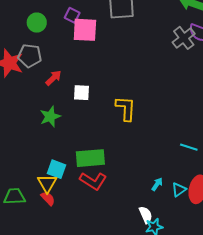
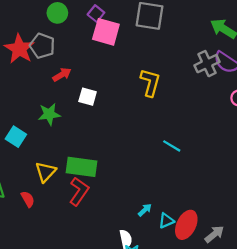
yellow L-shape: (126, 108) -> (150, 83), moved
cyan line: (189, 147) -> (172, 146), moved
cyan square: (57, 169) -> (16, 137), moved
red L-shape: (93, 181) -> (79, 191), turned -100
yellow triangle: (47, 183) -> (46, 172), moved

